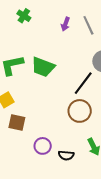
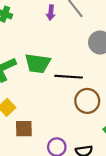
black line: (83, 83) -> (69, 77), moved, turned 70

